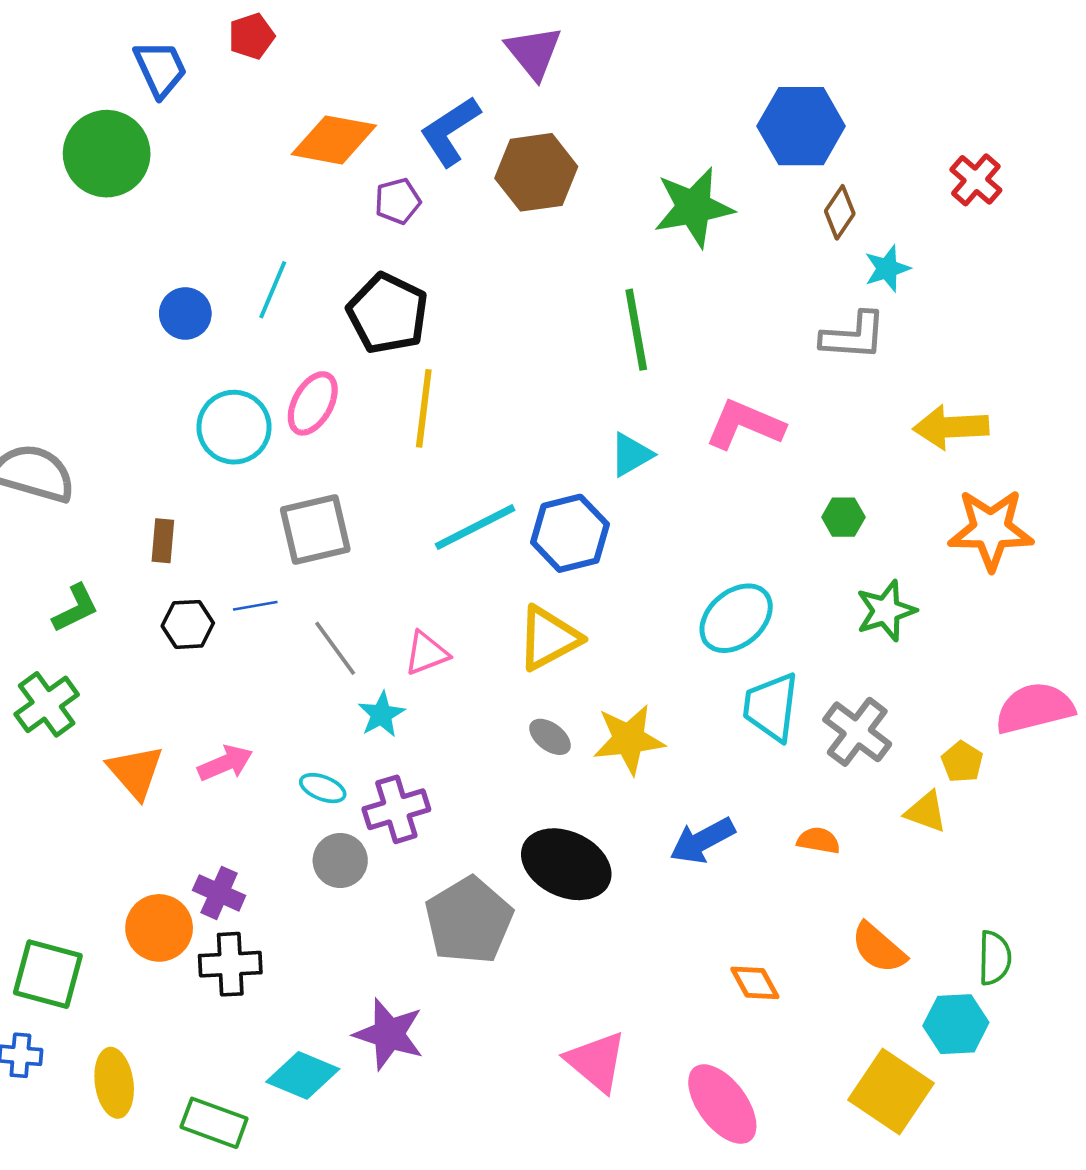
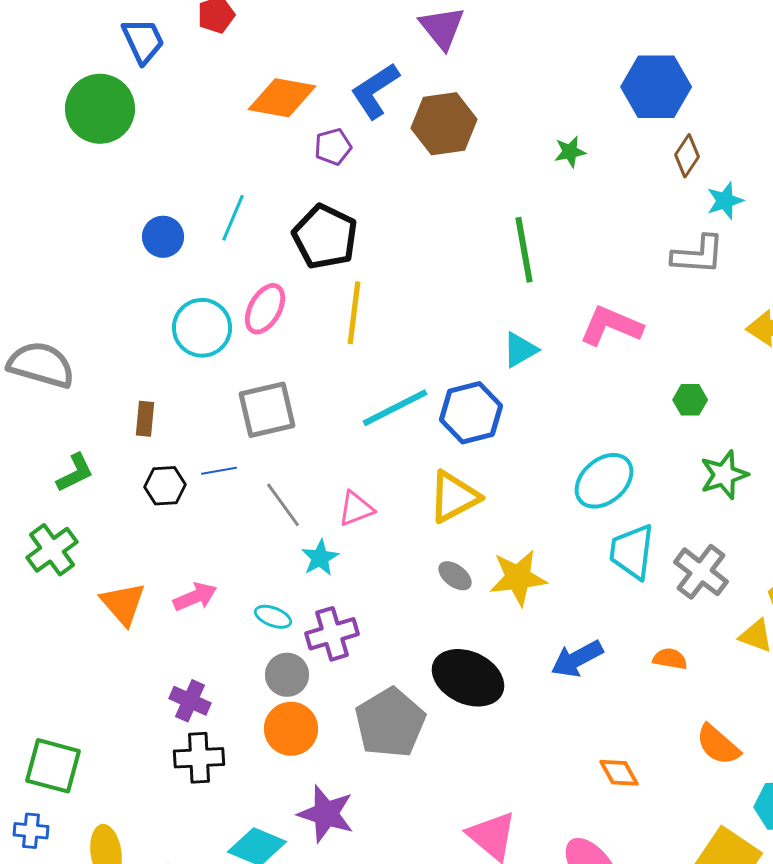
green star: (694, 207) -> (570, 152), size x0.5
orange circle: (159, 928) -> (291, 729), moved

